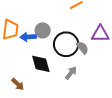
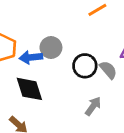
black circle: (66, 44) -> (85, 66), size x0.7
black diamond: (41, 64) -> (29, 89), moved

